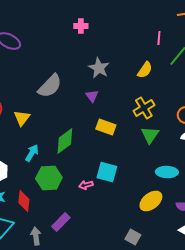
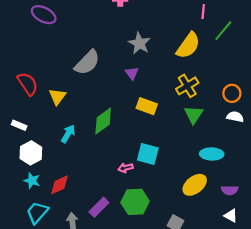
yellow semicircle: (145, 70) -> (188, 45), size x1.5
green hexagon: (49, 178) -> (135, 202), moved
red diamond: (24, 201) -> (60, 185), turned 60

